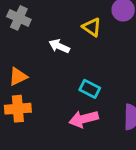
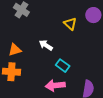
white arrow: (59, 46) -> (46, 45), moved

